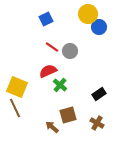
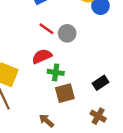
green cross: (60, 85) -> (56, 72), turned -32
brown square: (68, 115) -> (65, 93), moved

